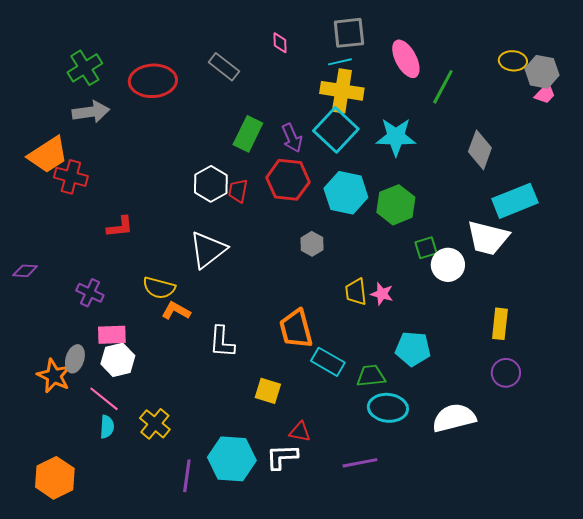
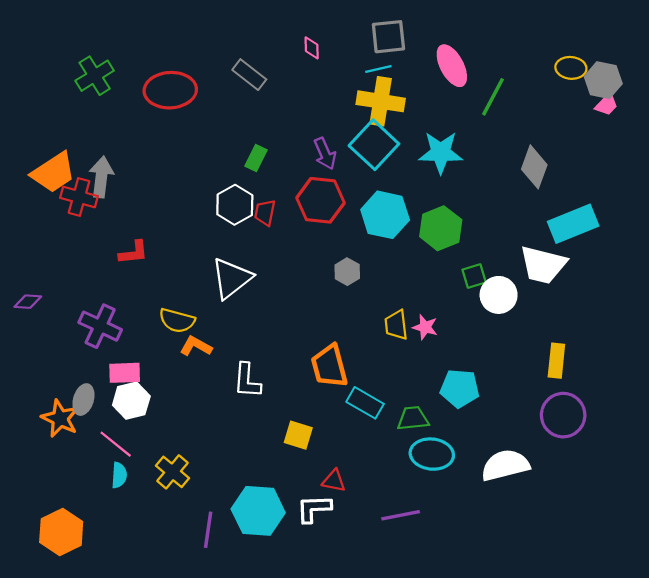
gray arrow: (91, 112) -> (101, 177), moved, turned -75
green rectangle: (248, 134) -> (256, 158), moved, size x0.7
purple cross: (90, 293) -> (100, 326), size x1.4
purple circle: (506, 373) -> (563, 415), size x1.4

